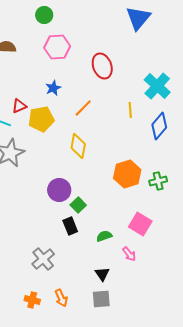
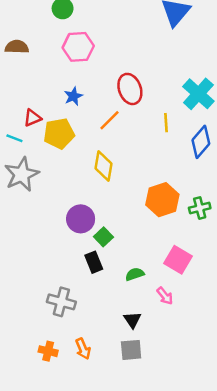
red ellipse: (102, 66) -> (130, 89), moved
gray cross: (43, 259) -> (61, 302), turned -35

